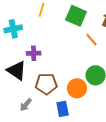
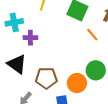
purple cross: (34, 53) -> (30, 38), moved

